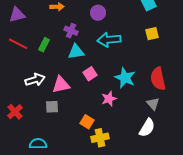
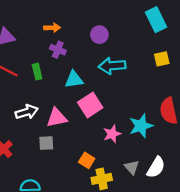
purple cross: (71, 31) -> (58, 50), moved
green rectangle: (44, 45) -> (37, 72), turned -40
pink square: (90, 74) -> (90, 105), size x1.5
cyan star: (125, 78) -> (141, 126), moved, turned 30
gray triangle: (153, 104) -> (132, 167), moved

